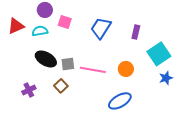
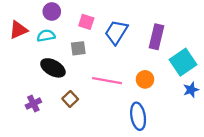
pink square: (65, 22) -> (86, 22), moved
purple rectangle: (136, 32) -> (156, 37), size x1.5
gray square: (68, 64) -> (78, 48), moved
blue ellipse: (120, 101) -> (138, 116), turned -70

